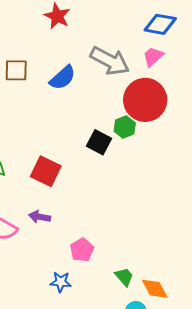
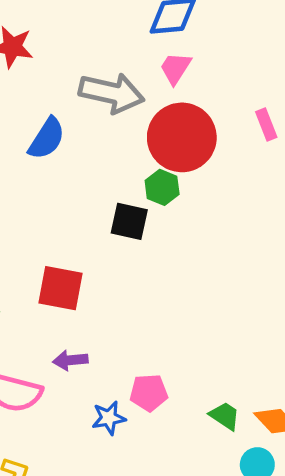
pink pentagon: (82, 250) -> (149, 393), turned -30
blue star: (61, 282) -> (109, 418), moved

